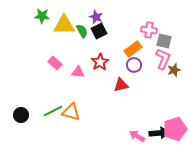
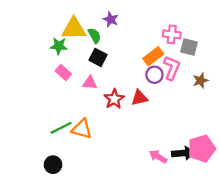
green star: (42, 16) -> (59, 46), moved
black square: (99, 31) -> (98, 57), moved, turned -35
pink L-shape: (163, 59) -> (172, 68), moved
red star: (100, 62) -> (114, 99), moved
black circle: (21, 115) -> (53, 165), moved

